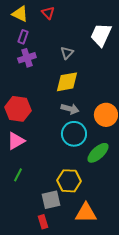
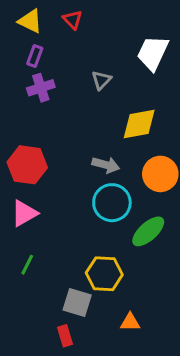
yellow diamond: (67, 82) -> (139, 124), moved
gray square: (51, 200) -> (77, 302), turned 30
orange triangle: (86, 213) -> (130, 322), size x0.6

